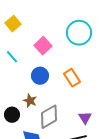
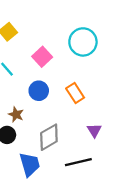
brown star: (30, 101) -> (16, 115), moved
purple triangle: (85, 118) -> (94, 130), moved

